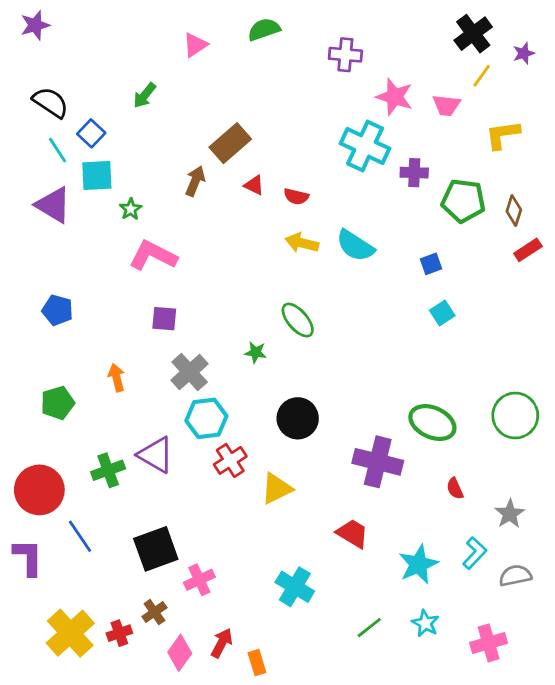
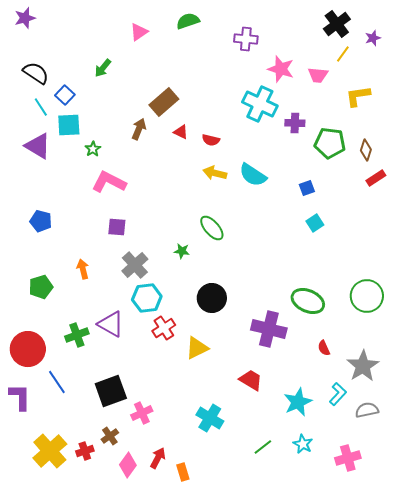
gray star: (510, 514) -> (363, 366), size x1.5

